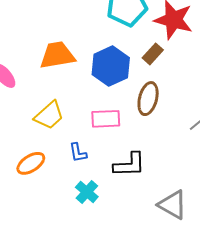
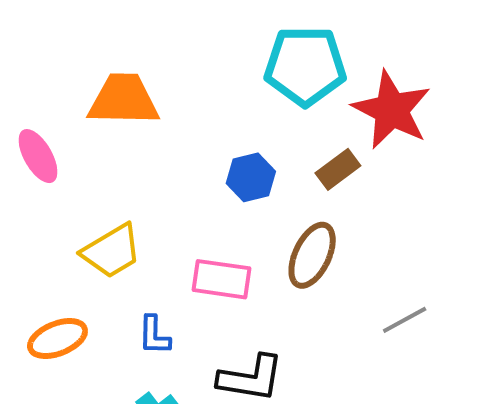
orange trapezoid: (57, 55) -> (123, 100), moved
blue hexagon: (111, 66) -> (251, 177), size x0.6

